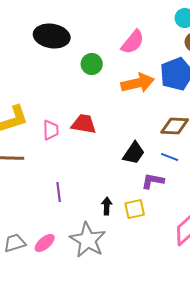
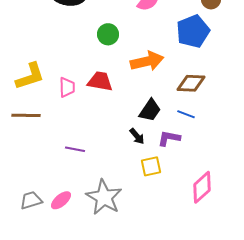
green circle: (92, 64) -> (108, 34), moved
orange arrow: (138, 83) -> (147, 61), moved
purple line: (59, 192) -> (75, 149), turned -72
black arrow: (107, 206) -> (137, 136), moved, turned 138

